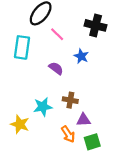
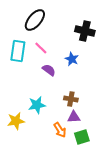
pink line: (57, 34) -> (41, 48), moved
brown cross: (70, 100) -> (71, 99), moved
yellow star: (20, 124) -> (16, 121), turned -30

